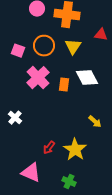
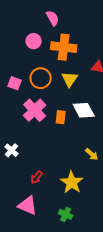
red arrow: (49, 148) -> (37, 177), moved

